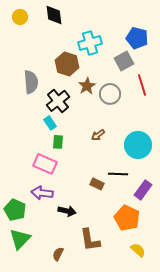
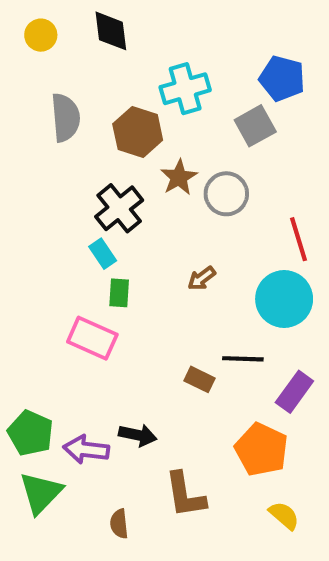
gray semicircle: (31, 82) -> (66, 118), moved
red line: (142, 85) -> (299, 239), moved
purple arrow: (42, 193) -> (86, 450), moved
brown semicircle: (58, 254) -> (119, 524), turned -32

